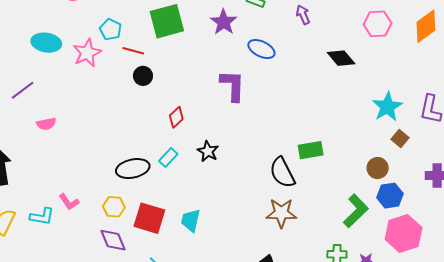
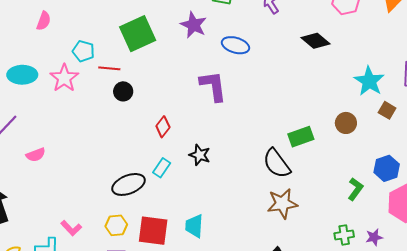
brown circle: (378, 168) -> (346, 123), moved
green L-shape: (356, 211) -> (355, 189), size x0.7

